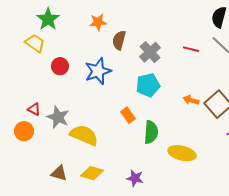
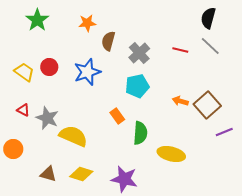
yellow trapezoid: (35, 43) -> (24, 72), moved
orange circle: (24, 131) -> (13, 149), moved
purple star: (135, 178) -> (124, 179), size x1.5

